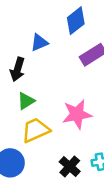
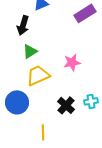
pink star: (77, 114) -> (72, 62), size x0.7

